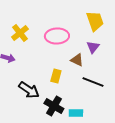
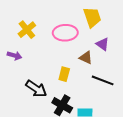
yellow trapezoid: (95, 21) -> (92, 17), moved
purple triangle: (93, 47) -> (103, 44), turned -32

